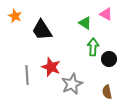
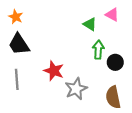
black trapezoid: (42, 30) -> (19, 44), moved
gray line: (27, 75) -> (17, 79), moved
brown semicircle: (107, 92) -> (113, 97), size x1.5

